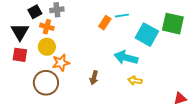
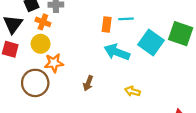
orange rectangle: (105, 23) -> (107, 24), turned -32
cyan arrow: (126, 58) -> (117, 52), moved

